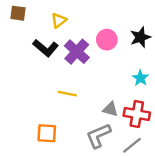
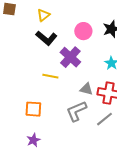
black L-shape: (46, 48) -> (46, 38), moved
purple cross: (77, 52) -> (70, 57), moved

